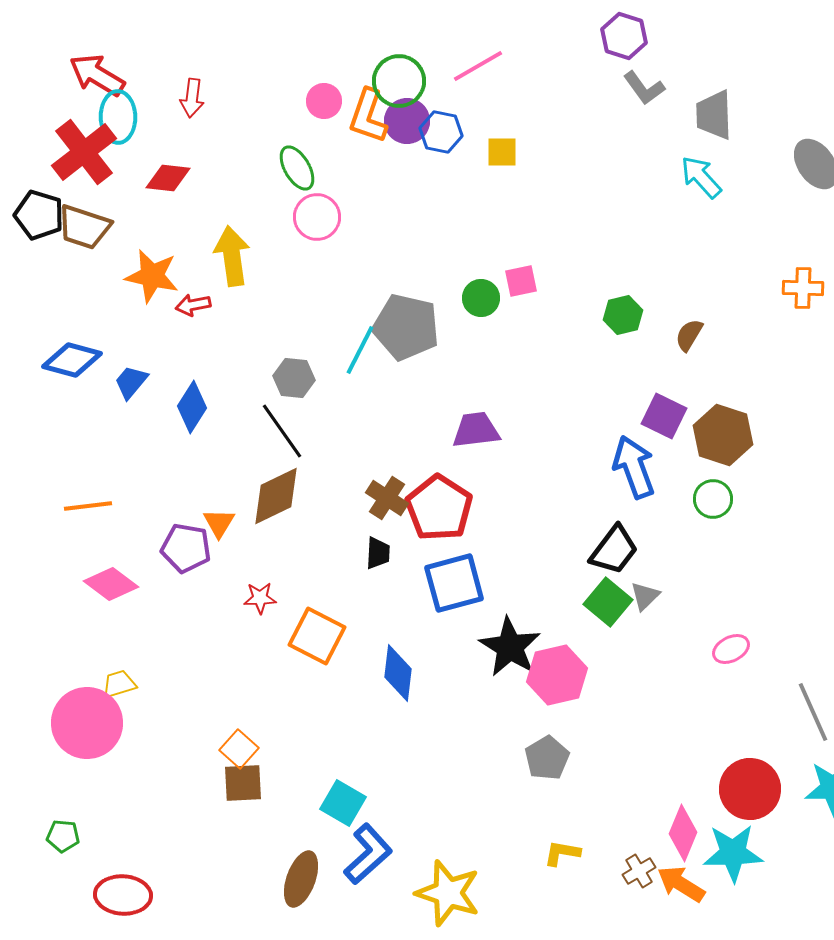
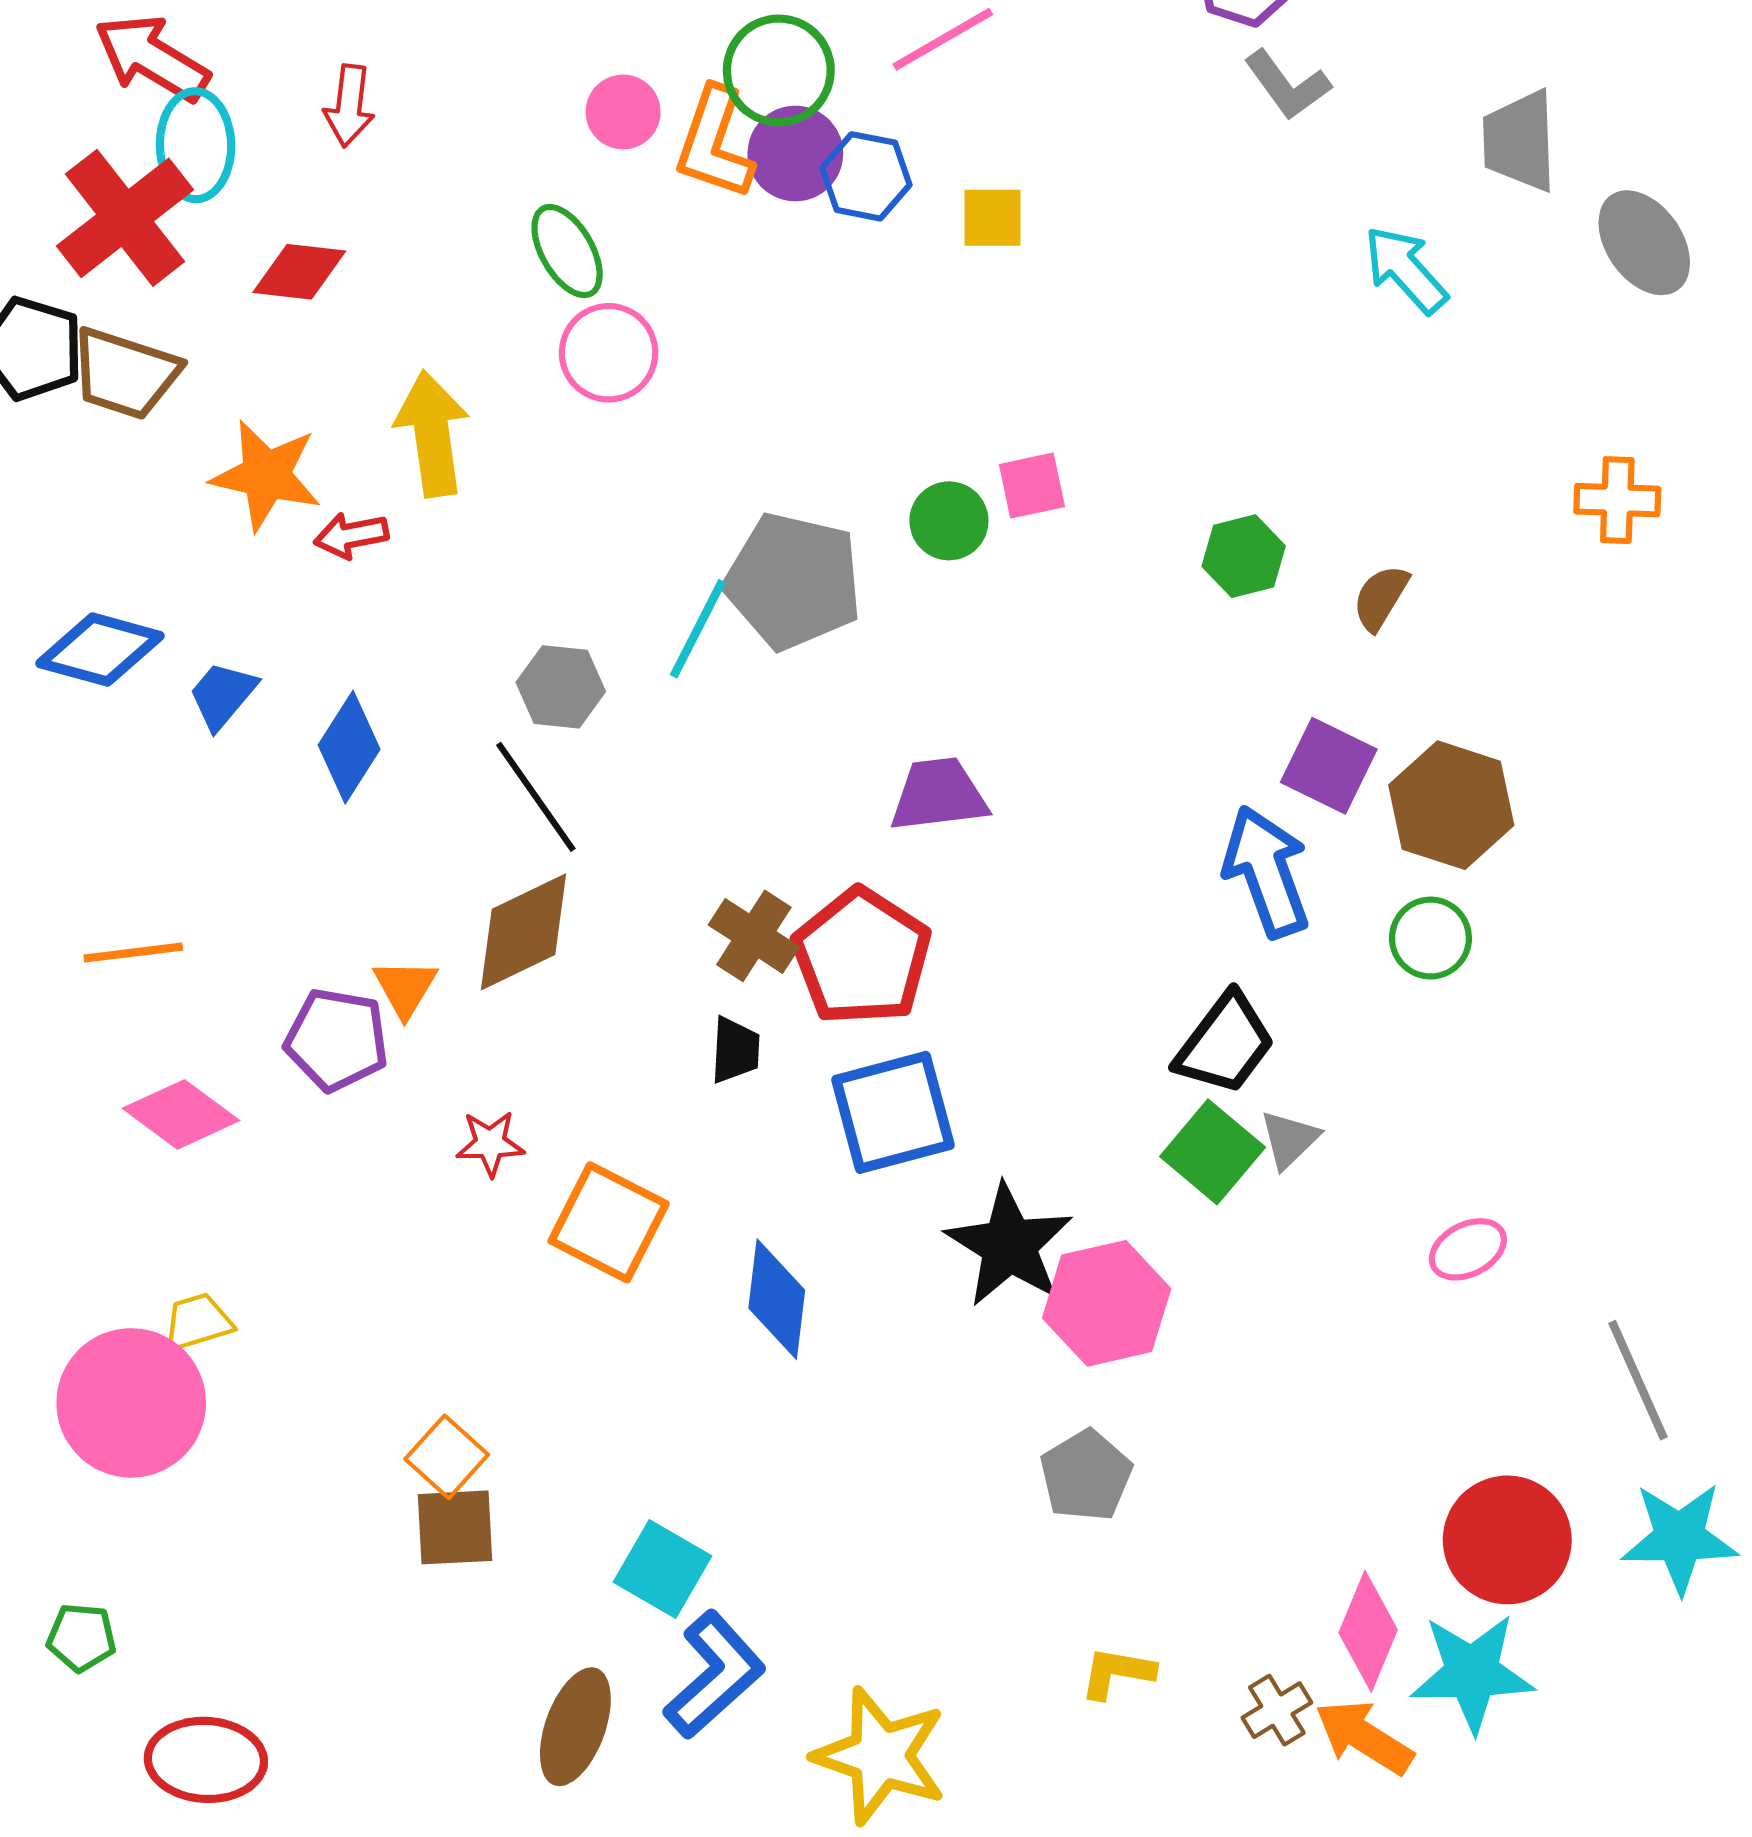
gray trapezoid: (714, 115) -> (1520, 141), moved

